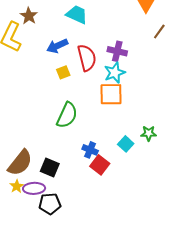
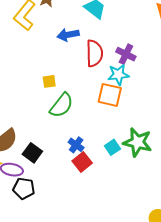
yellow square: (63, 72) -> (49, 81), moved
green star: (149, 133) -> (138, 142), size x1.8

